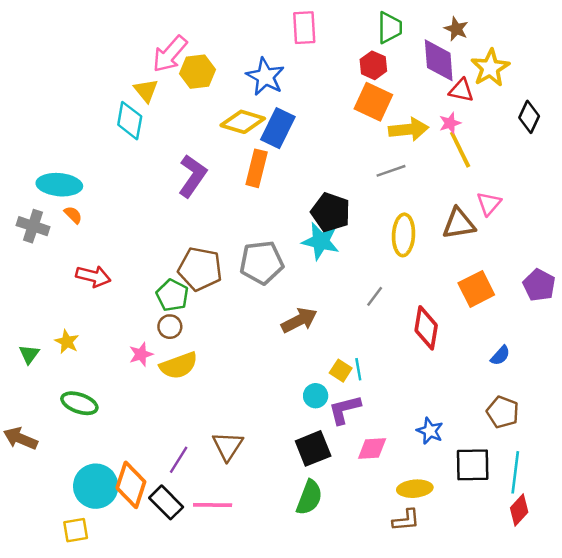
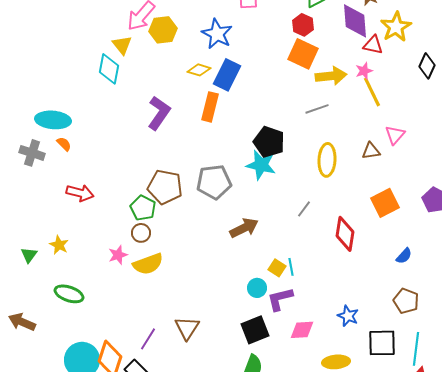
yellow diamond: (243, 122) -> (199, 70), size x0.7
brown triangle: (459, 224) -> (371, 151), size x0.7

